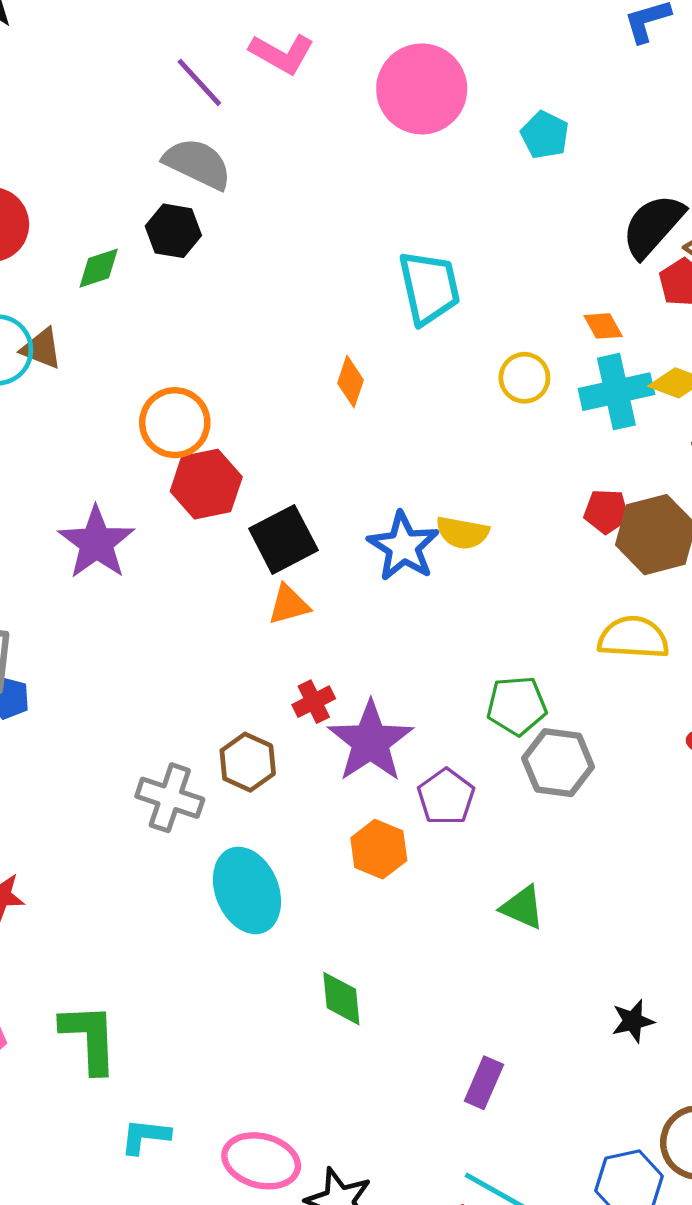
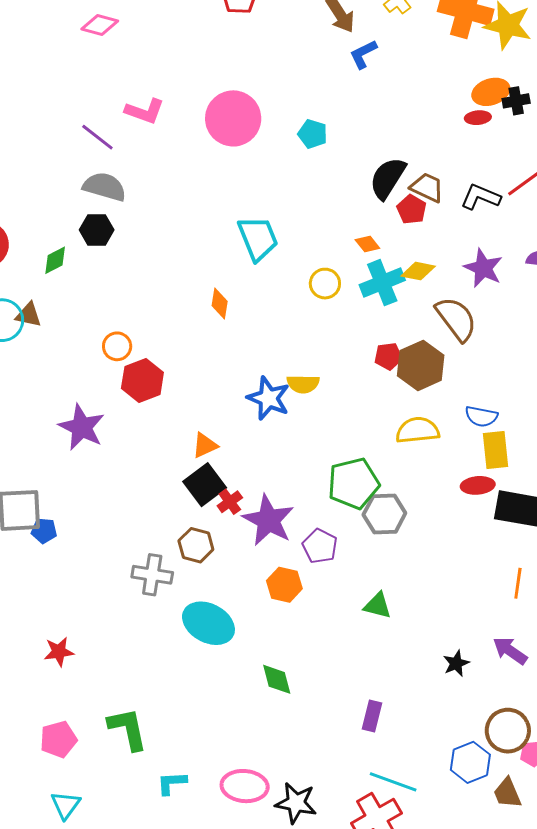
orange circle: (175, 423) -> (117, 346), size x0.7
black square: (283, 539) -> (205, 485), moved
green pentagon: (517, 706) -> (354, 484), size x1.4
cyan ellipse: (247, 890) -> (208, 623), turned -30

